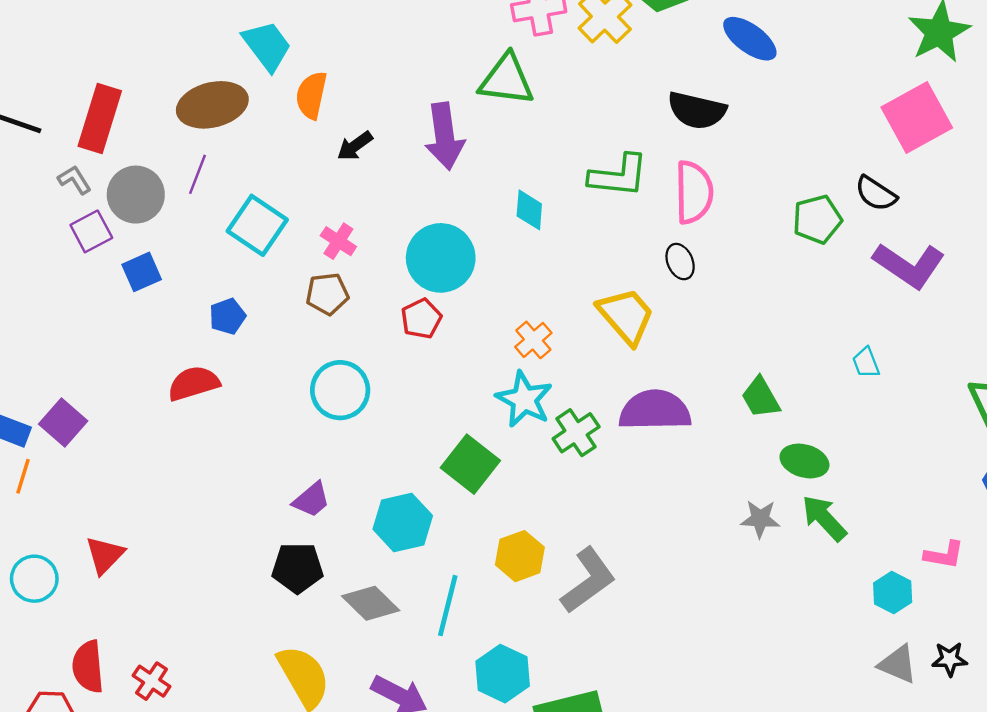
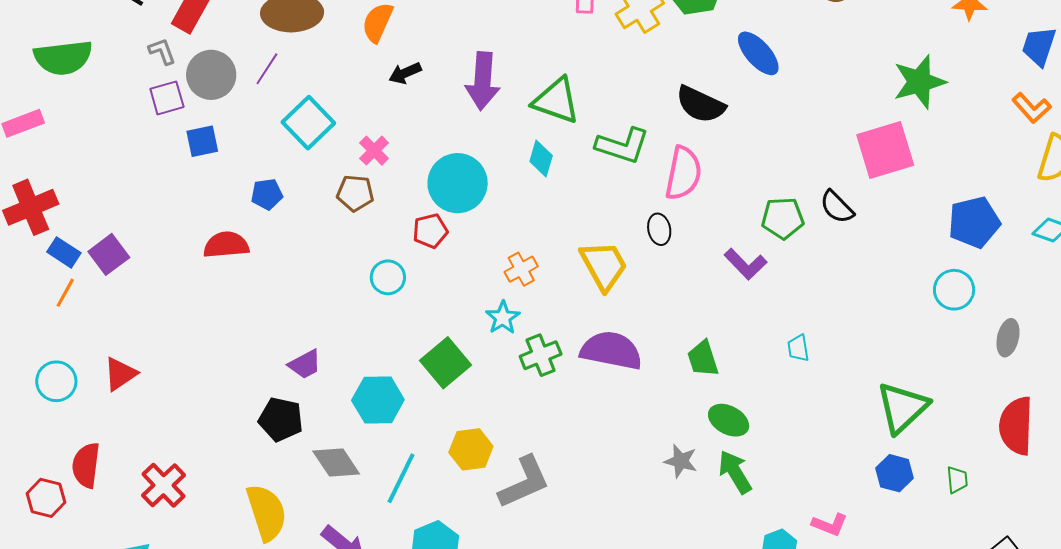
green triangle: (507, 80) -> (556, 101), moved
purple L-shape: (909, 265) -> (745, 264), moved, size x0.7
cyan circle: (340, 390) -> (388, 277), moved, size x0.7
cyan star: (524, 399) -> (503, 318), size x0.7
red cross: (152, 681) -> (164, 485), moved, size x1.4

